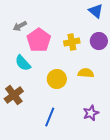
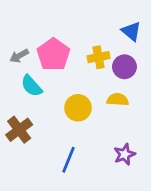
blue triangle: (96, 11) -> (131, 31), moved
gray arrow: (20, 26) -> (19, 56), moved
purple circle: (99, 41) -> (124, 67), moved

